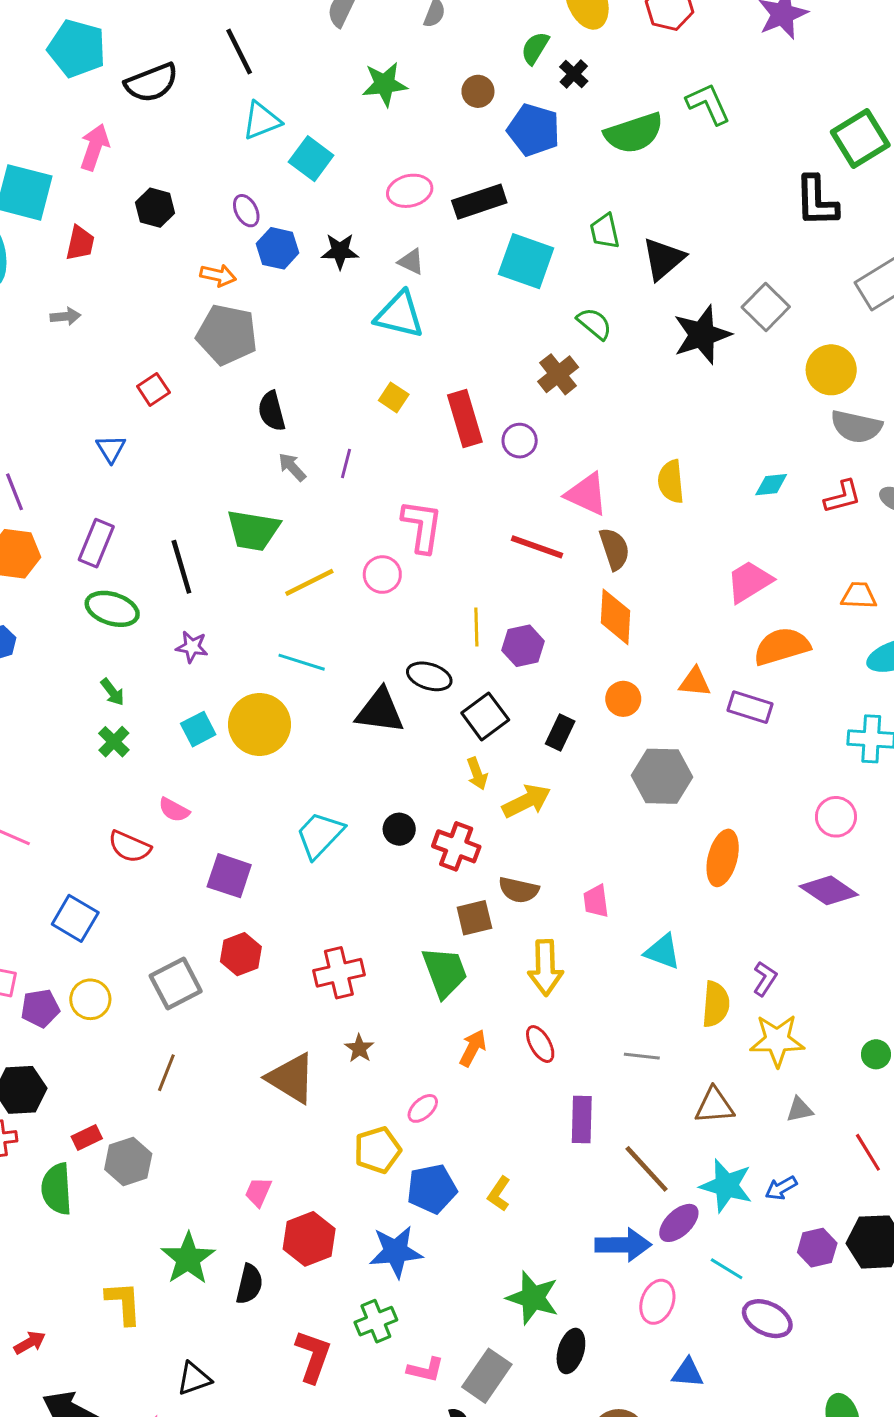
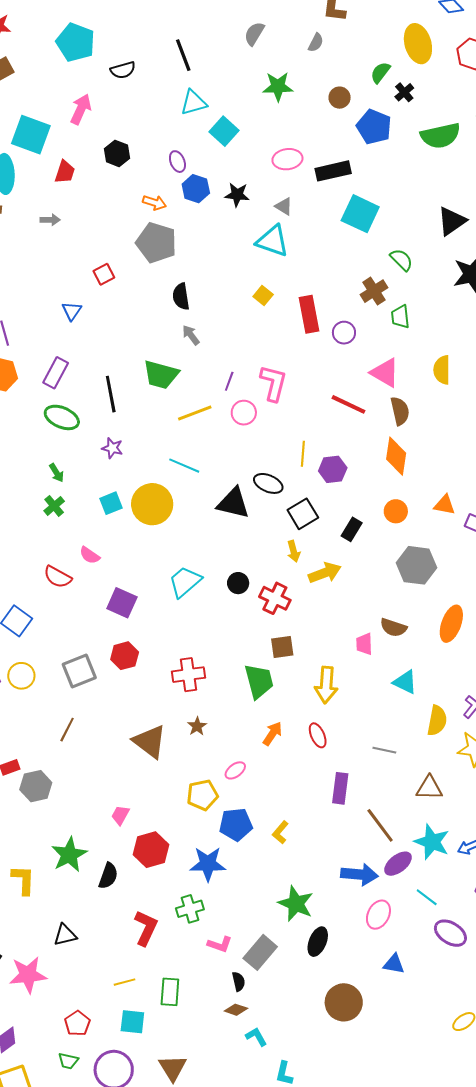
black semicircle: (151, 83) -> (123, 70), size x0.7
green trapezoid: (605, 231) -> (400, 317), moved
purple line: (346, 463) -> (229, 381), moved
brown semicircle: (519, 890) -> (393, 628), moved

